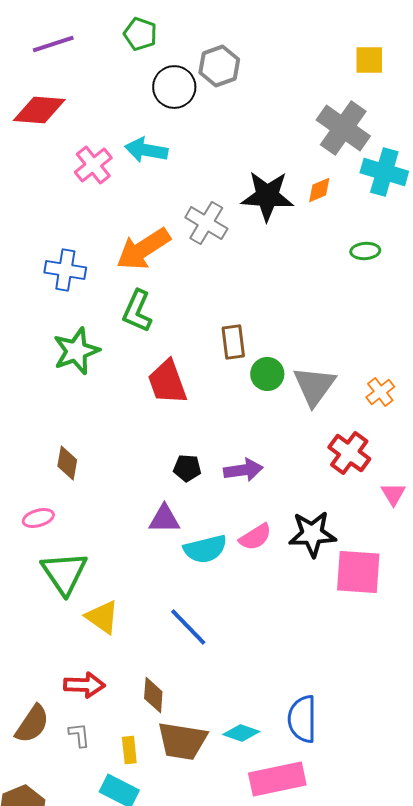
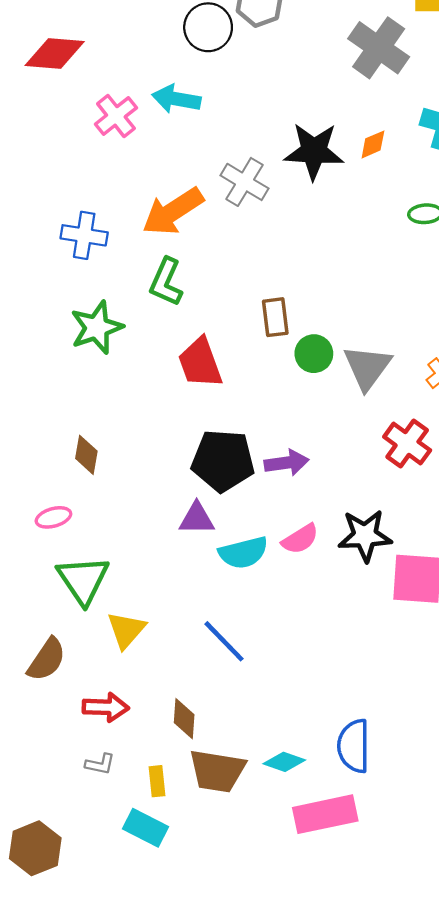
gray cross: (343, 128) -> (379, 48), moved
black pentagon: (187, 468) -> (223, 461), size x2.0
yellow triangle: (102, 617) -> (126, 630), turned 36
brown semicircle: (32, 724) -> (47, 660), moved
gray L-shape: (79, 735) -> (100, 764), turned 108

